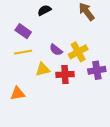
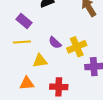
red cross: (65, 74) -> (59, 87), moved
orange triangle: (18, 93) -> (27, 83), moved

